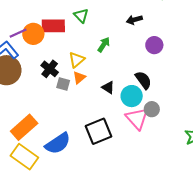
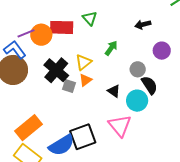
black cross: (50, 69) -> (56, 70), size x1.4
gray circle: (152, 109) -> (138, 69), moved
pink triangle: (137, 118) -> (120, 126), moved
black square: (98, 131) -> (83, 137), moved

